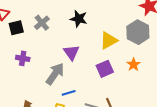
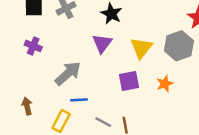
yellow triangle: (109, 40) -> (141, 48), turned -36
purple triangle: (71, 52) -> (102, 43), moved

